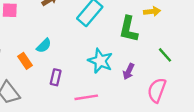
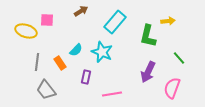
cyan star: (100, 61) -> (102, 52), moved
purple arrow: (129, 71) -> (148, 72), size x1.5

